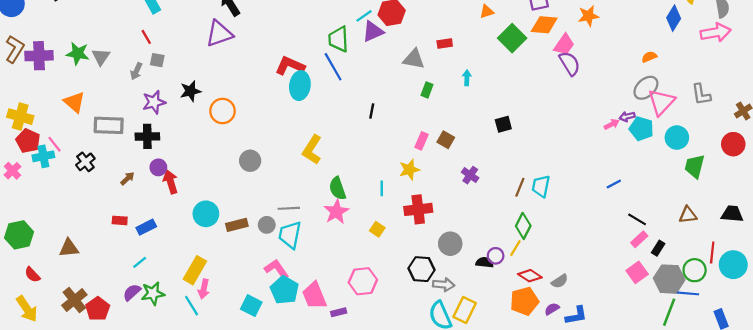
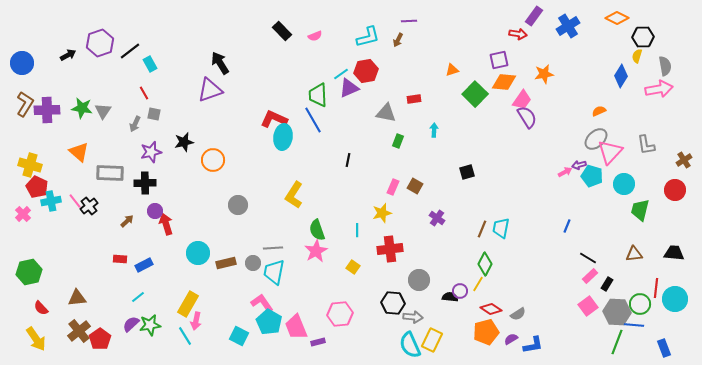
pink line: (54, 144) -> (75, 201), moved
blue line: (614, 184) -> (567, 226), turned -40
brown triangle: (69, 248) -> (77, 298), moved

